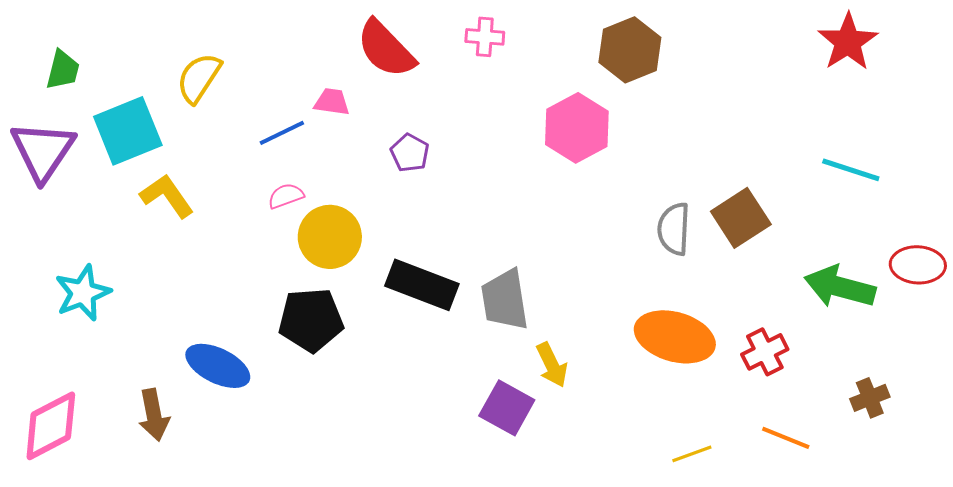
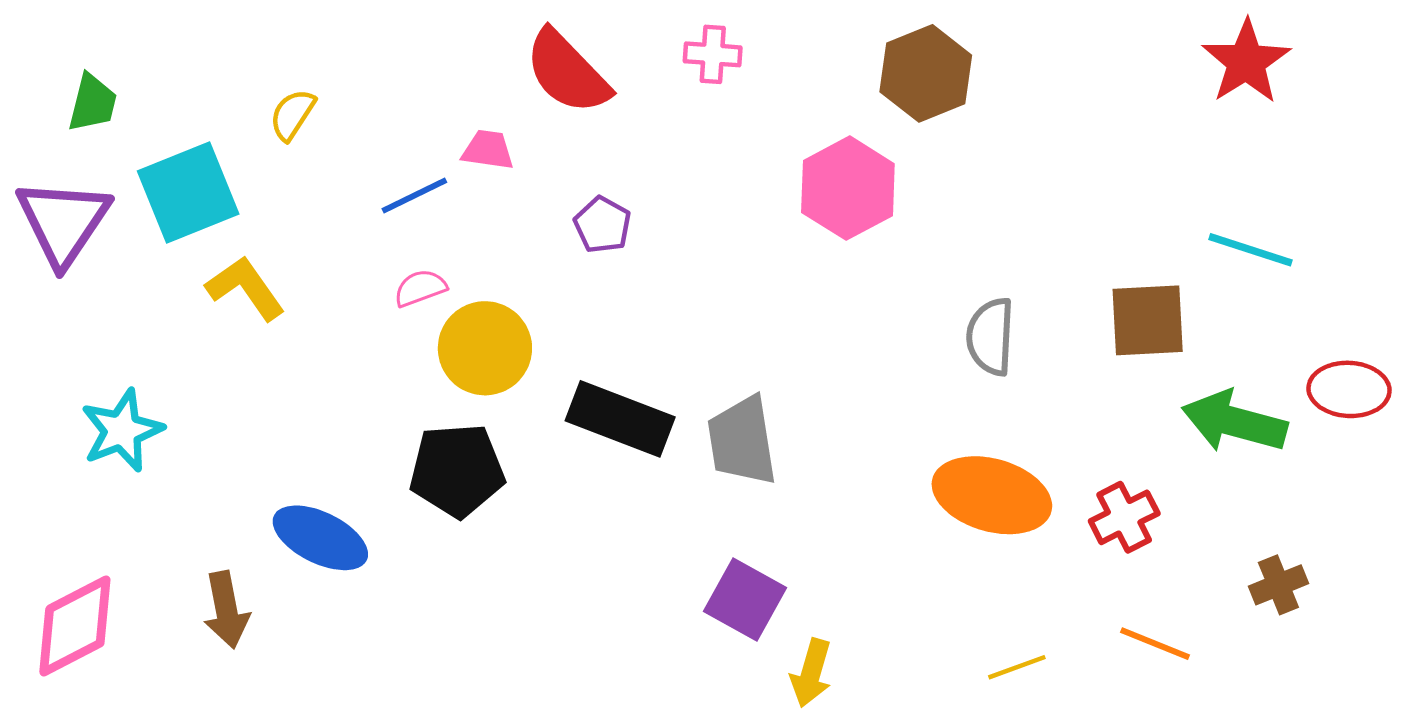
yellow semicircle: (199, 78) -> (292, 115), size x0.7
brown square: (741, 218) -> (1148, 320), moved, turned 30
yellow arrow: (552, 365) -> (811, 673), moved, turned 42

